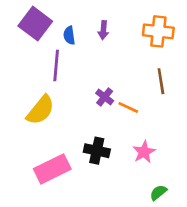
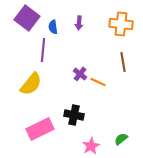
pink star: (144, 152) -> (91, 146), moved
green semicircle: (158, 193) -> (121, 139), moved

